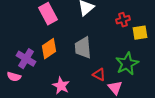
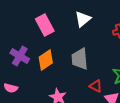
purple cross: (26, 59) -> (20, 56), moved

